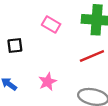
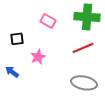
pink star: (48, 82) -> (38, 57), moved

